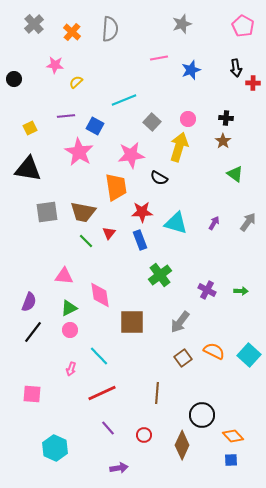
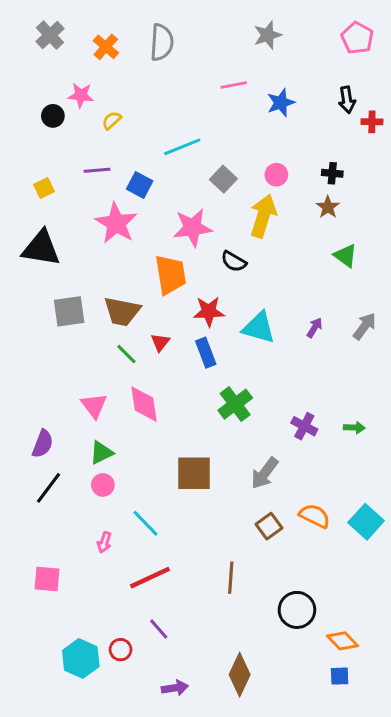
black circle: (14, 79) -> (53, 116), moved
pink triangle: (64, 276) -> (94, 406), turned 48
pink diamond: (100, 295) -> (144, 404), moved
red circle: (144, 435) -> (121, 650), moved
brown diamond: (182, 445) -> (240, 675), moved

